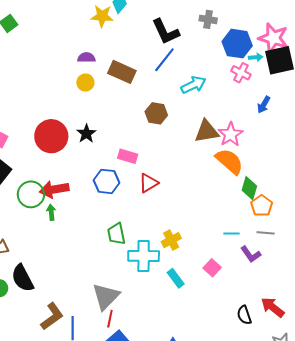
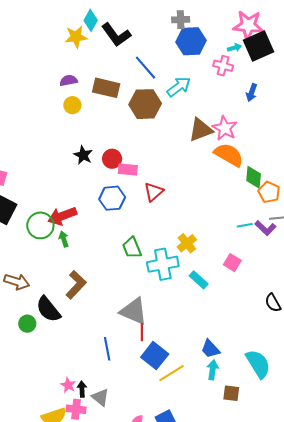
black L-shape: (166, 32) -> (116, 35), moved
blue hexagon: (237, 44) -> (191, 41), moved
blue line: (164, 60) -> (145, 68), turned -68
brown hexagon: (156, 113) -> (145, 104), moved, size x1.4
red circle: (51, 136) -> (112, 159), moved, size x0.6
purple L-shape: (251, 254) -> (265, 228), moved
gray triangle: (106, 297) -> (134, 311), turned -40
brown L-shape: (52, 316) -> (76, 285), moved

